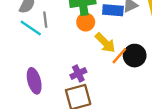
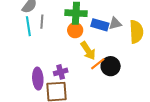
cyan line: (31, 28) -> (28, 26), turned 36
purple ellipse: (34, 81) -> (38, 79), moved

